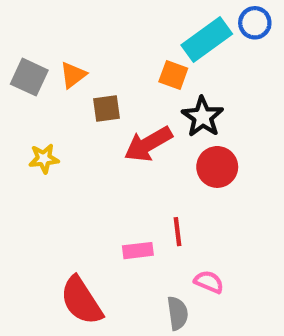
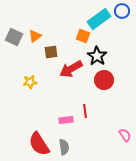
yellow star: (44, 159) -> (30, 82), moved
pink semicircle: (209, 282) -> (125, 135), moved, turned 32
gray semicircle: (178, 313) -> (64, 147), moved

